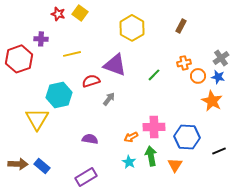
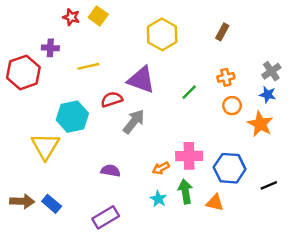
orange circle: (198, 76) -> (232, 106), moved
gray arrow: (109, 99) -> (134, 122), size x1.5
orange triangle: (175, 165) -> (215, 203), turned -49

